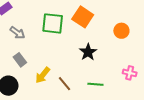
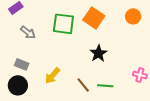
orange circle: (121, 31) -> (133, 16), moved
gray rectangle: (20, 60) -> (22, 64), moved, turned -32
brown line: (64, 84) -> (83, 85), moved

